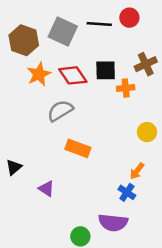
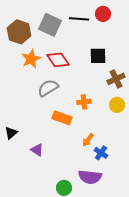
brown cross: (146, 64) -> (116, 79), moved
black square: (106, 70) -> (98, 56), moved
orange cross: (126, 88) -> (84, 102), moved
orange arrow: (137, 171) -> (88, 140), moved

